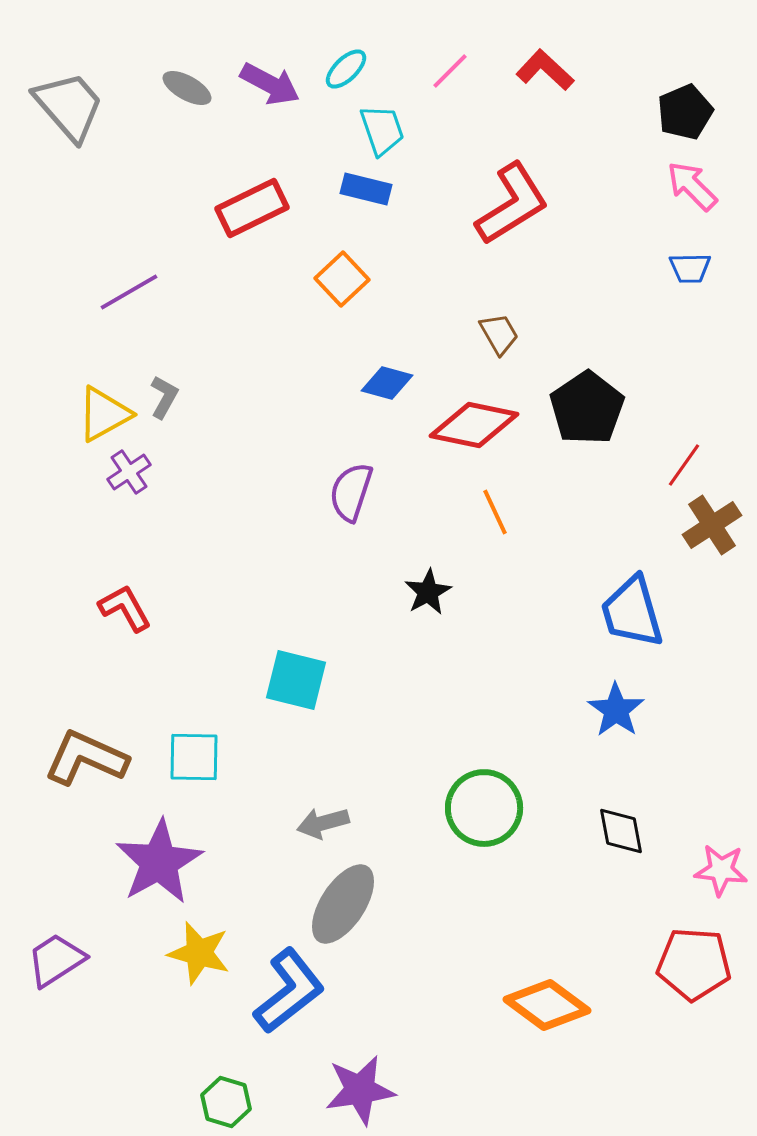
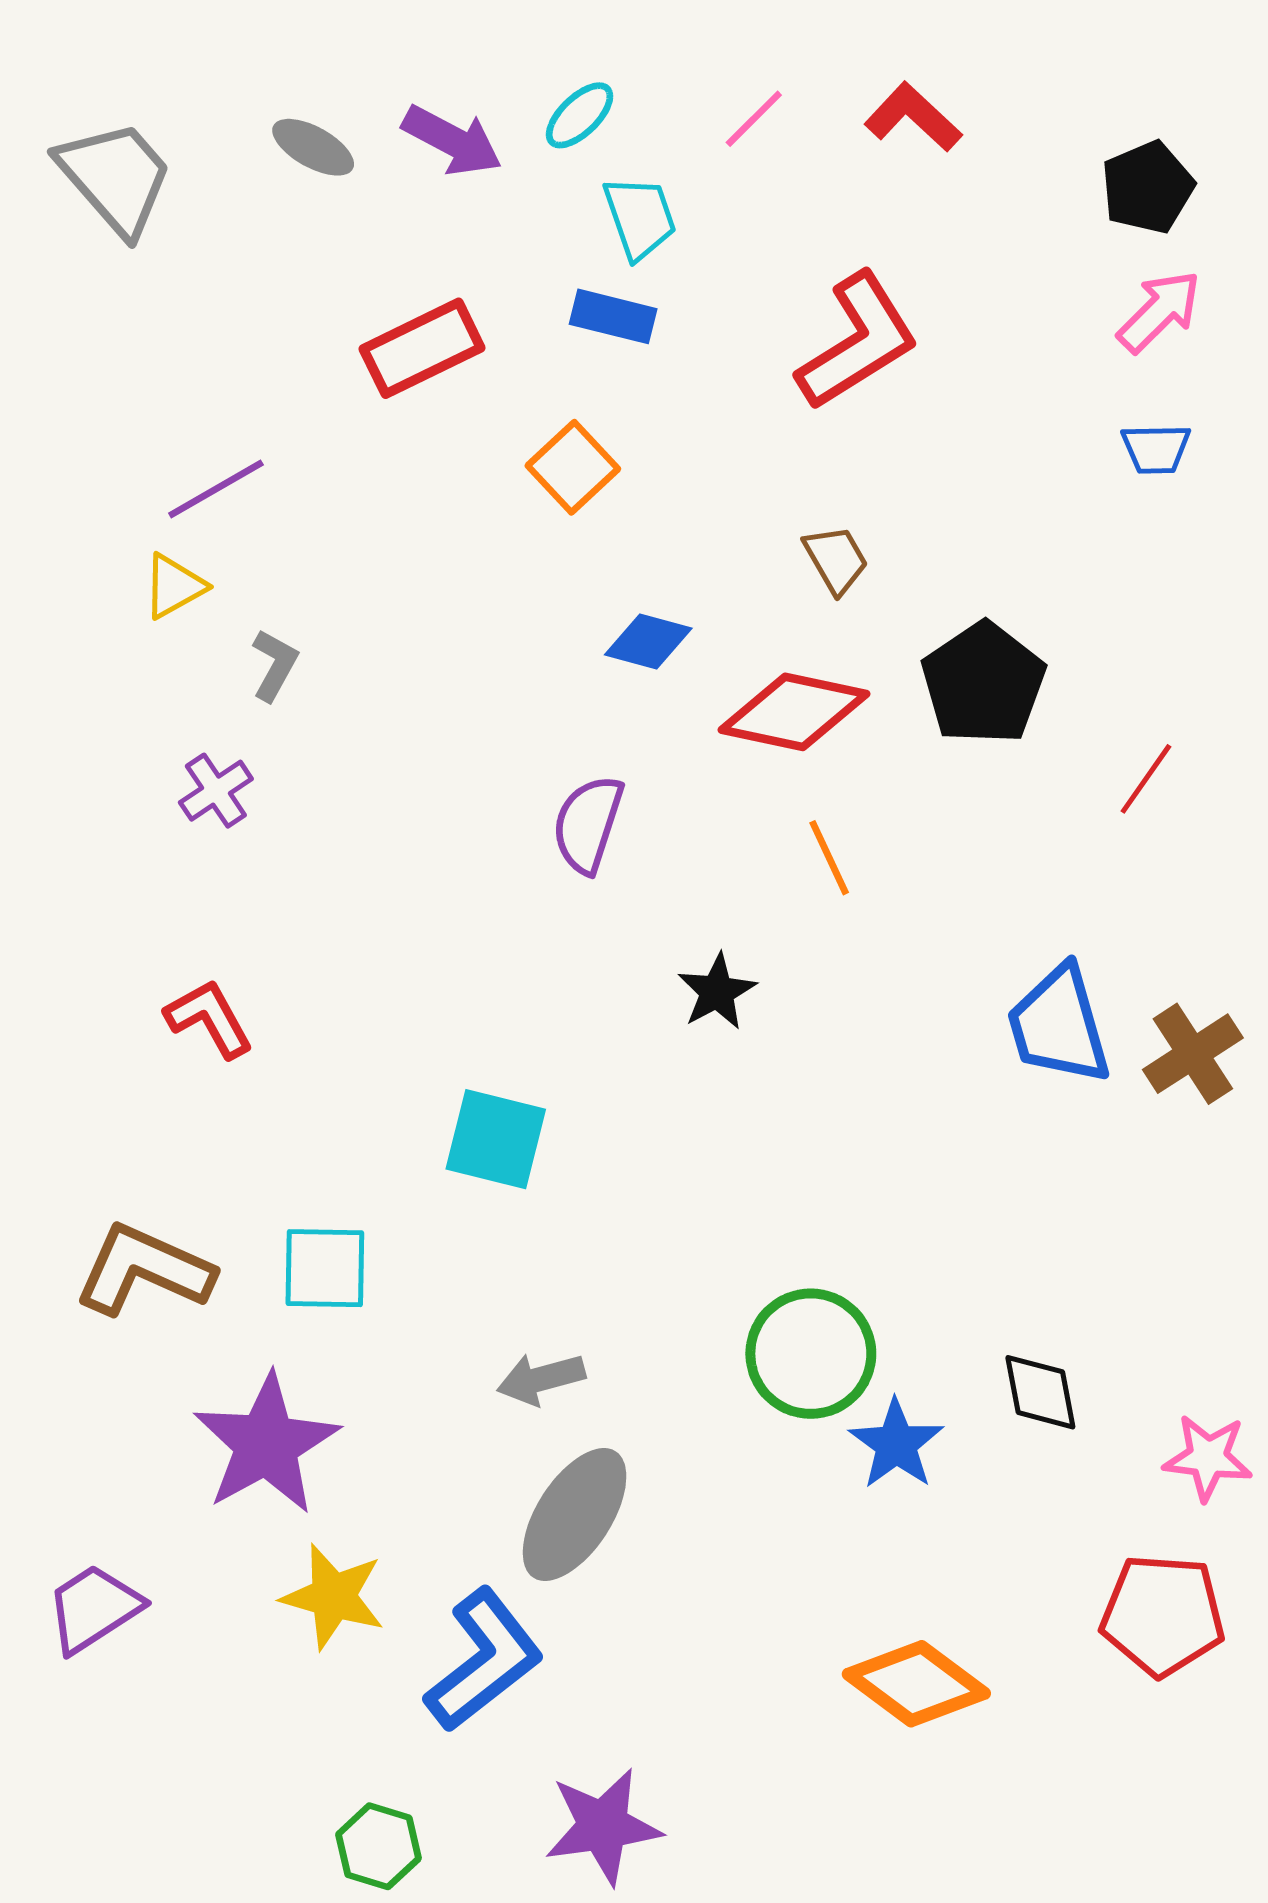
pink arrow: (692, 186) -> (1159, 311), turned 90
yellow triangle: (104, 414) -> (174, 586), moved, size x0.7
brown cross: (712, 525) -> (1193, 1054), moved
blue star: (616, 710) -> (896, 1444), moved

